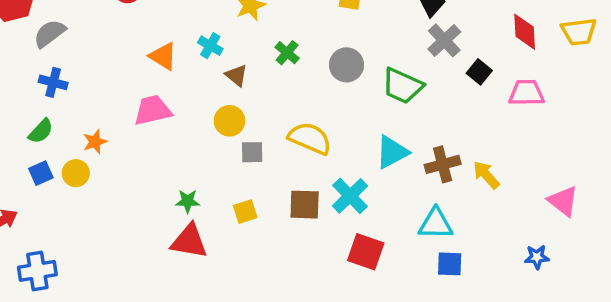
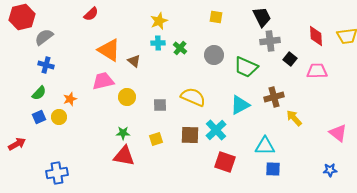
gray cross: (444, 40) -> (270, 41), turned 36
cyan cross: (210, 46) -> (158, 43), moved, turned -32
orange triangle: (163, 56) -> (109, 50), size x1.4
brown triangle: (236, 75) -> (134, 61), moved
yellow circle: (229, 121) -> (127, 97), moved
brown cross: (443, 164) -> (274, 97), moved
blue star: (537, 257) -> (330, 170), moved
blue cross: (37, 271) -> (57, 173), moved

